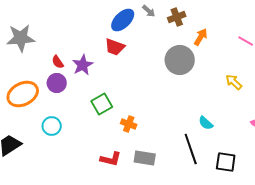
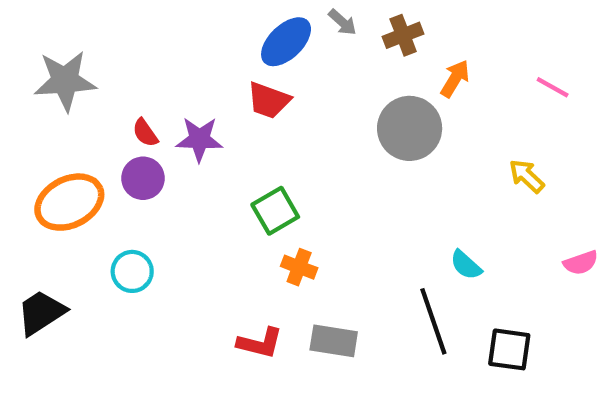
purple star: (83, 65) -> (199, 139), turned 30
green square: (102, 104) -> (275, 211), moved

